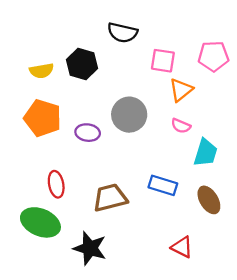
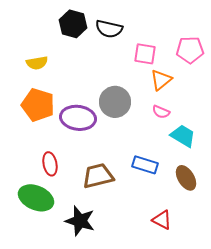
black hexagon: (82, 64) -> (73, 24), moved
purple ellipse: (88, 133) -> (78, 118), size x1.6
cyan trapezoid: (206, 153) -> (183, 136), turned -76

